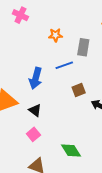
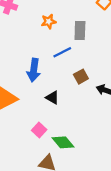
black triangle: (35, 110) -> (52, 98), moved
green diamond: (71, 151) -> (63, 142), moved

